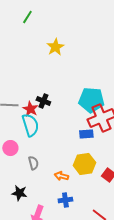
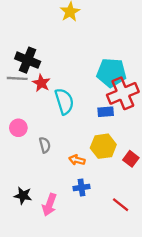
black cross: (43, 101) -> (28, 60), moved, size x1.5
cyan semicircle: (30, 125) -> (64, 101), moved
black star: (19, 193) -> (23, 196), moved

